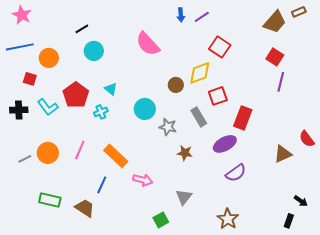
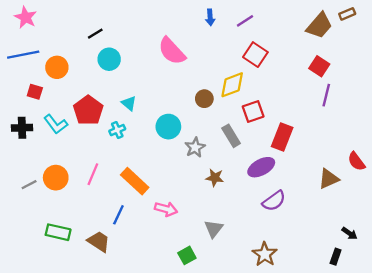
purple line: (202, 17) -> (245, 21), moved
gray star: (168, 127) -> (195, 147), turned 30

